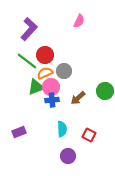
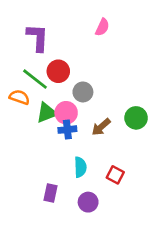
purple L-shape: (29, 29) -> (38, 38), turned -40
orange semicircle: (45, 73) -> (19, 97), moved, turned 42
purple rectangle: (19, 132) -> (51, 193), moved, turned -56

